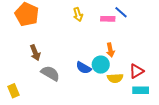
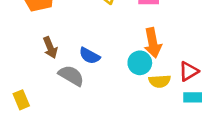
orange arrow: (110, 50) -> (153, 43), size x1.5
blue semicircle: (84, 68) -> (90, 56), moved

